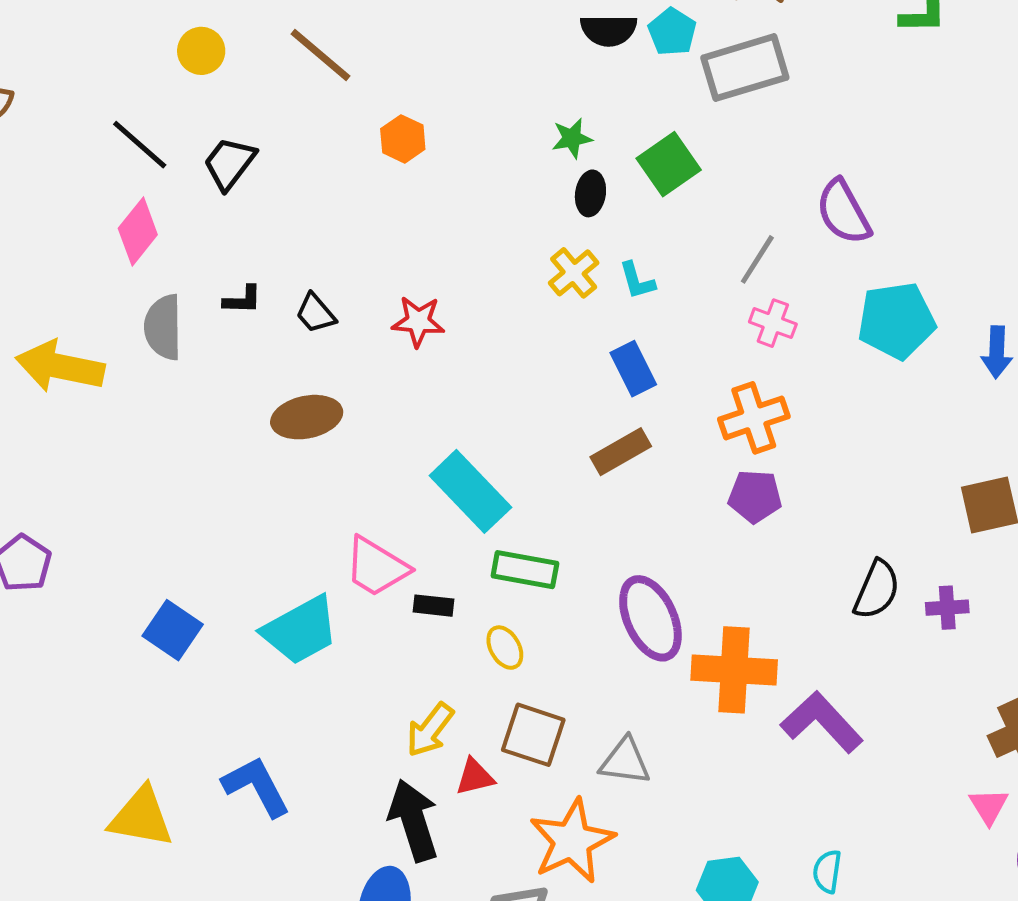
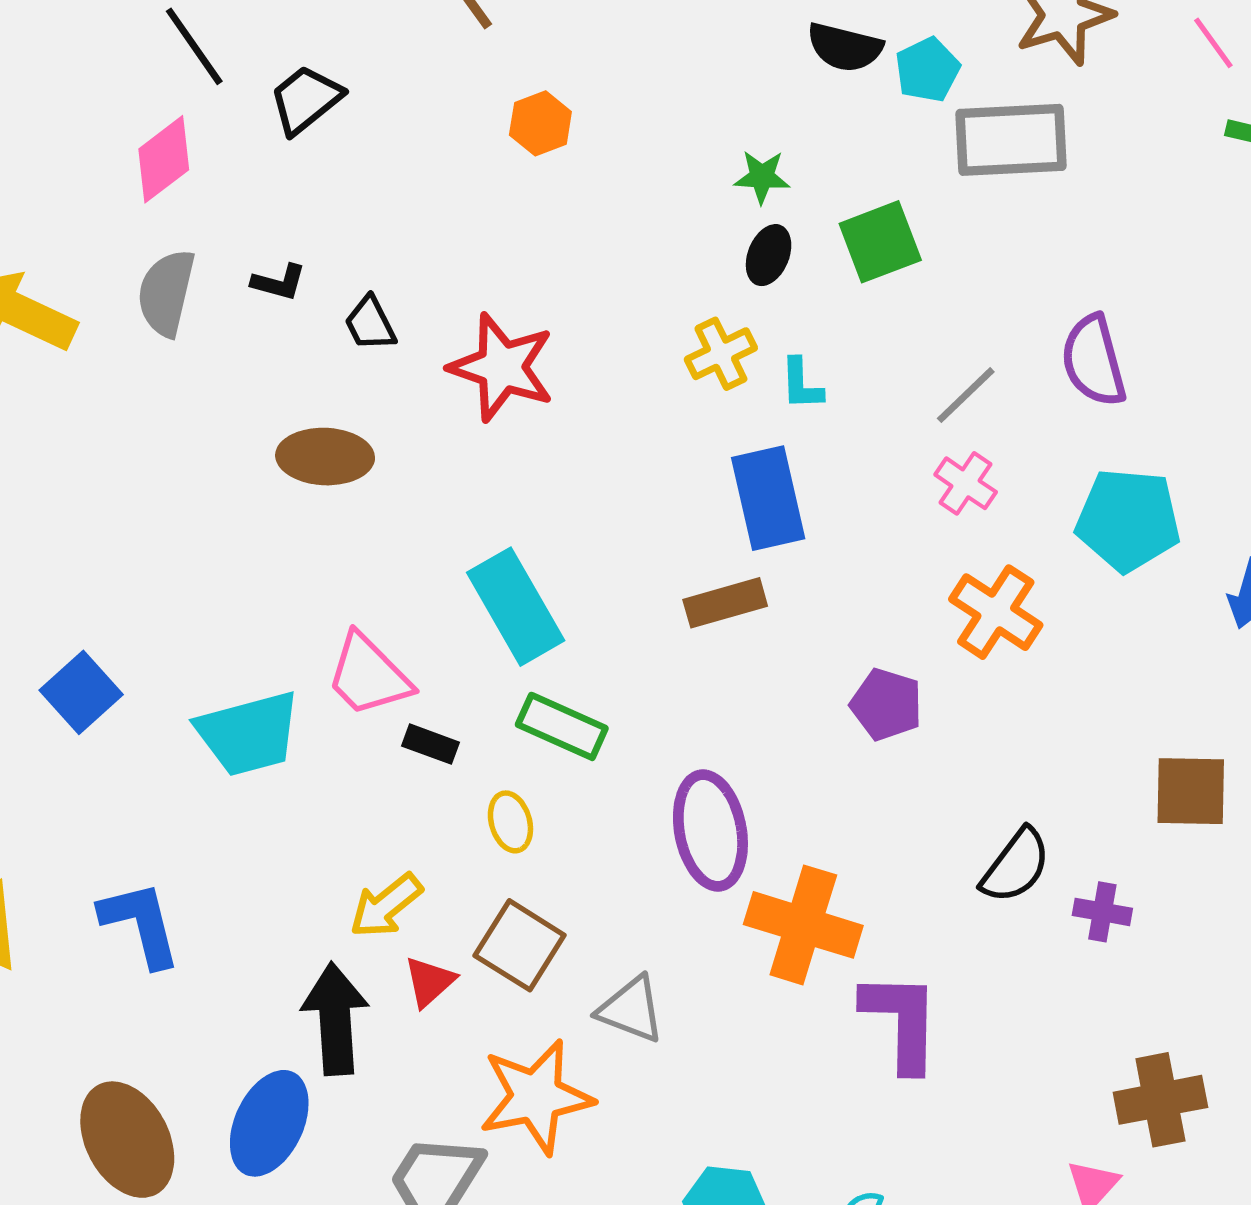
red star: (418, 321) -> (502, 367), size x1.5
blue rectangle: (633, 369) -> (768, 498), size x1.4
orange cross: (754, 418) -> (996, 612), moved, turned 38
purple L-shape: (822, 722) -> (901, 1021), turned 30
red triangle: (475, 777) -> (429, 982), turned -42

